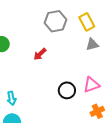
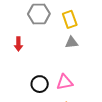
red arrow: (40, 54) -> (18, 44), turned -56

